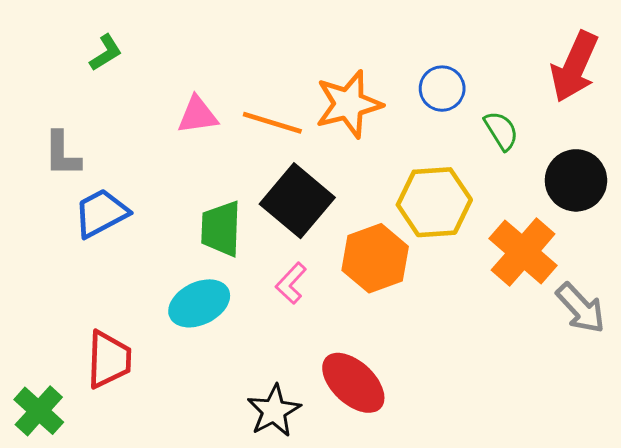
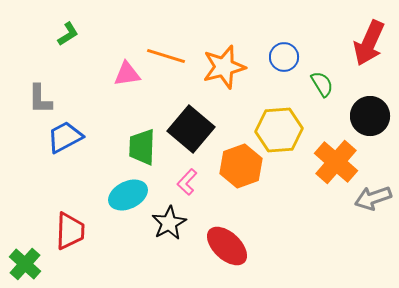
orange line: (272, 123) -> (166, 56), moved
gray arrow: (581, 308) -> (373, 198), turned 114
black star: (274, 411) -> (169, 223), moved

